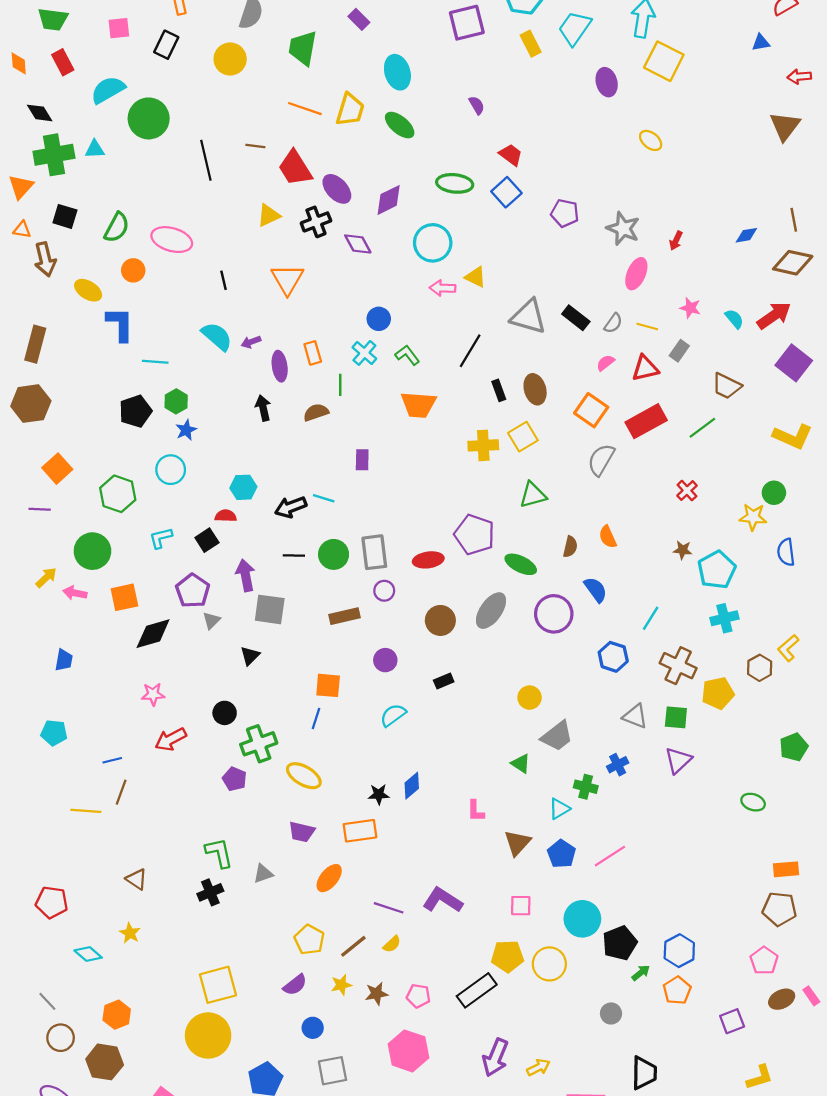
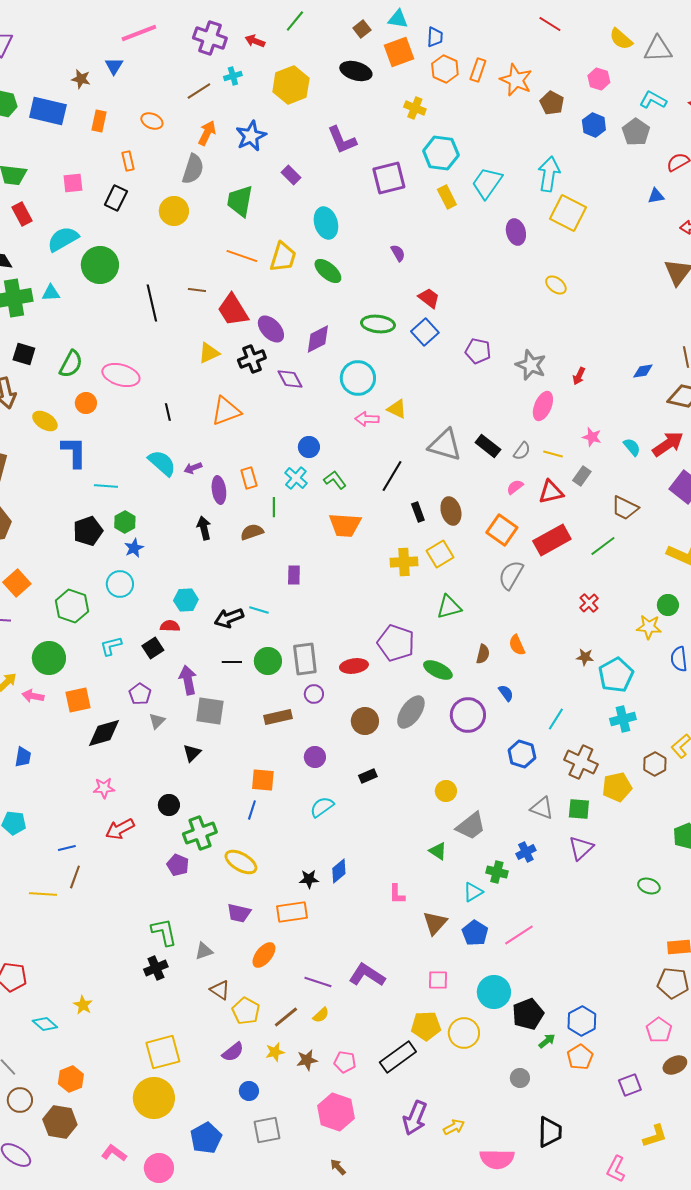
orange triangle: (287, 279) -> (226, 411), turned 40
blue semicircle: (596, 590) -> (506, 693), size x0.7
purple pentagon: (193, 591) -> (140, 694), size x0.7
brown triangle: (137, 879) -> (220, 990), moved

